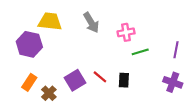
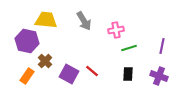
purple square: (75, 80) -> (69, 74), turned -30
black rectangle: (124, 80) -> (128, 74), moved
brown cross: (49, 93) -> (45, 61), moved

